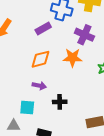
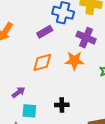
purple arrow: (39, 86) -> (18, 92), moved, turned -48

